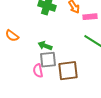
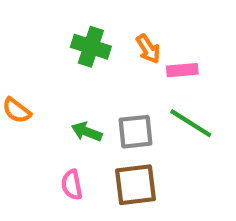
gray square: (48, 60) -> (135, 132), moved

